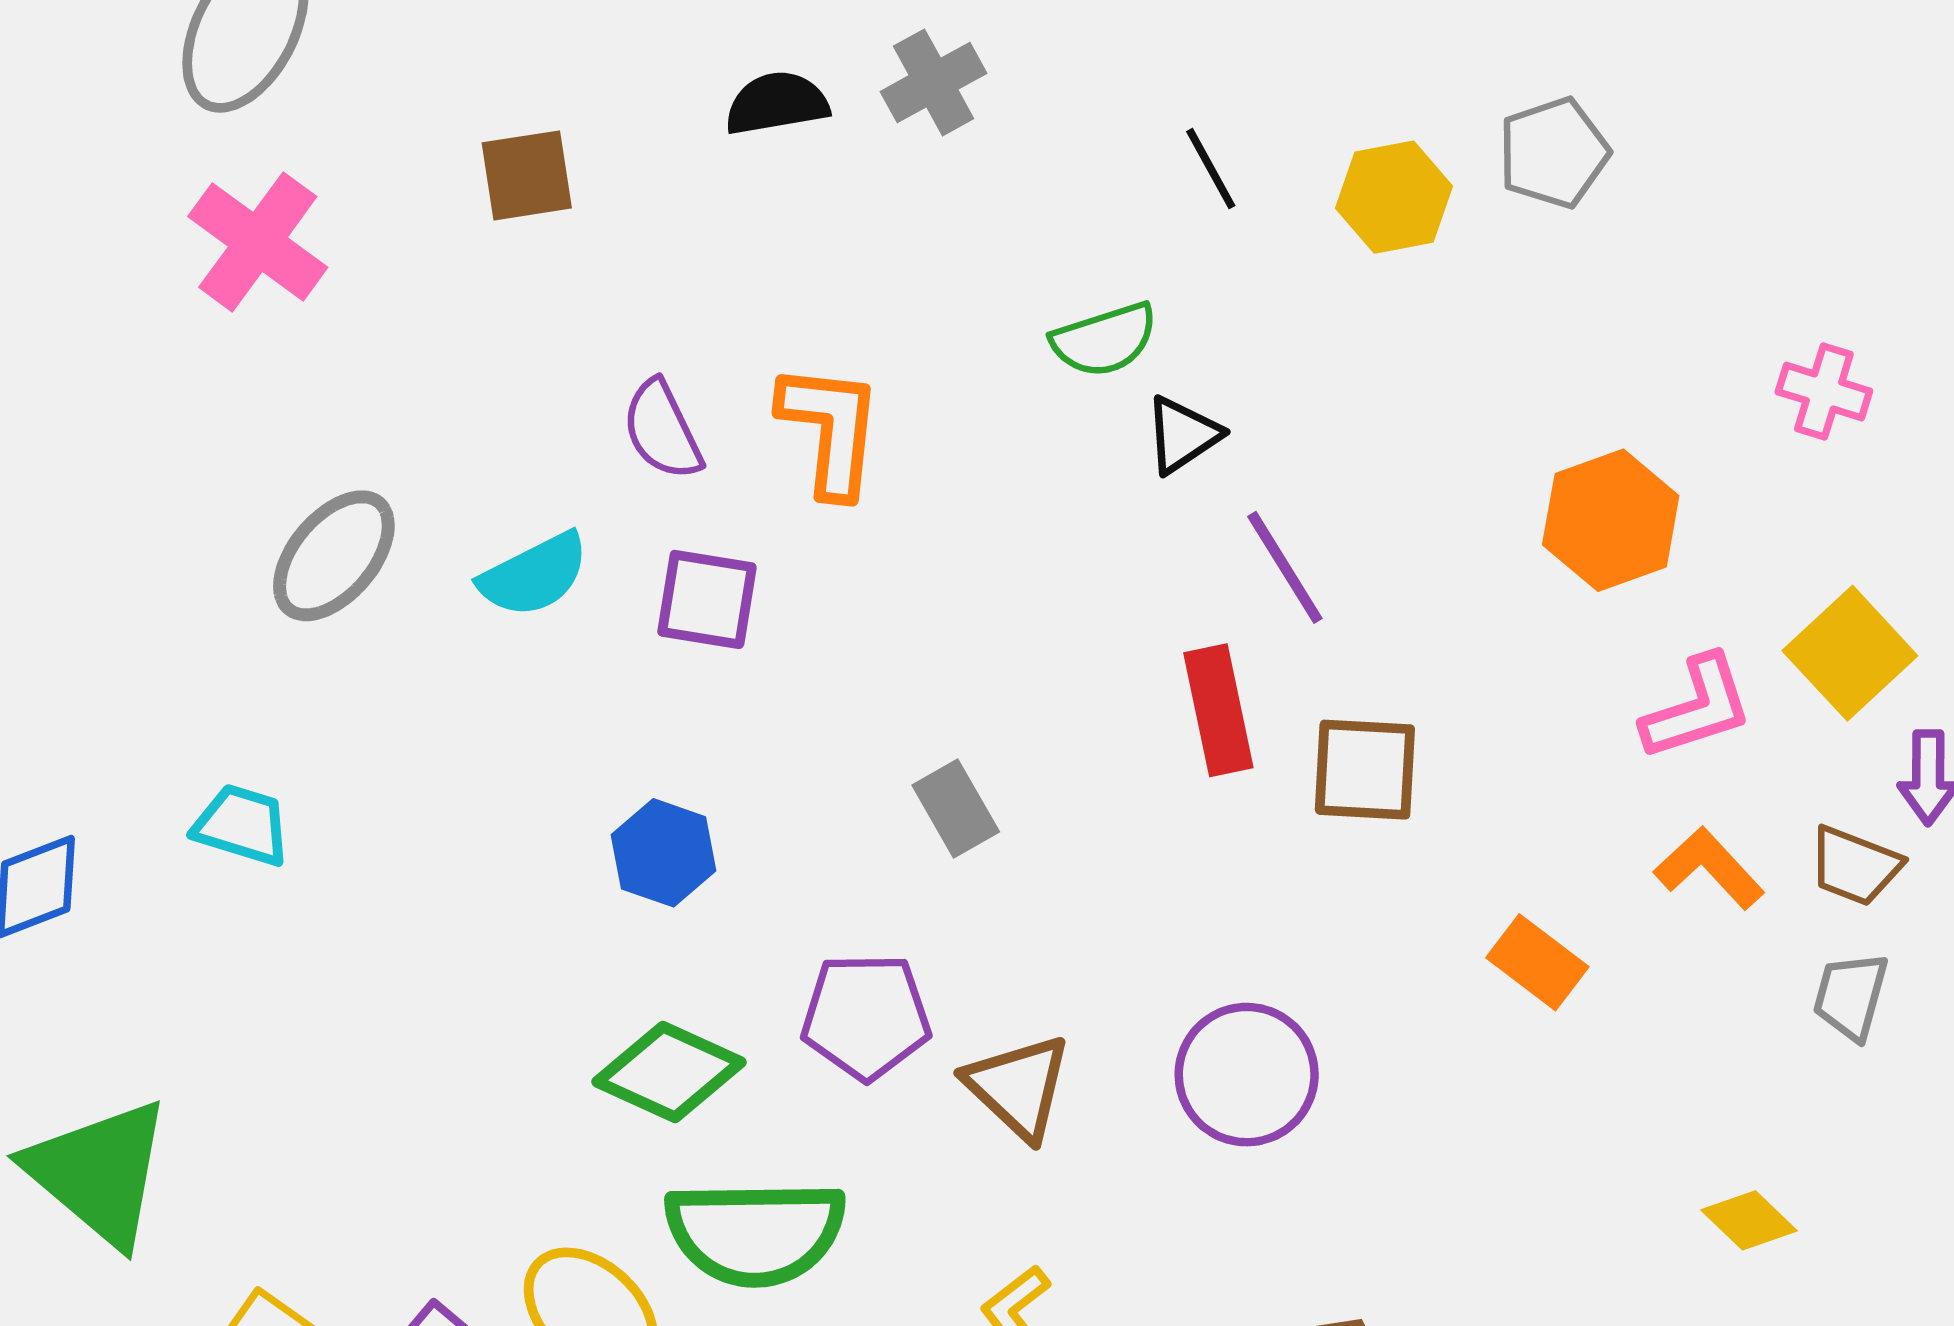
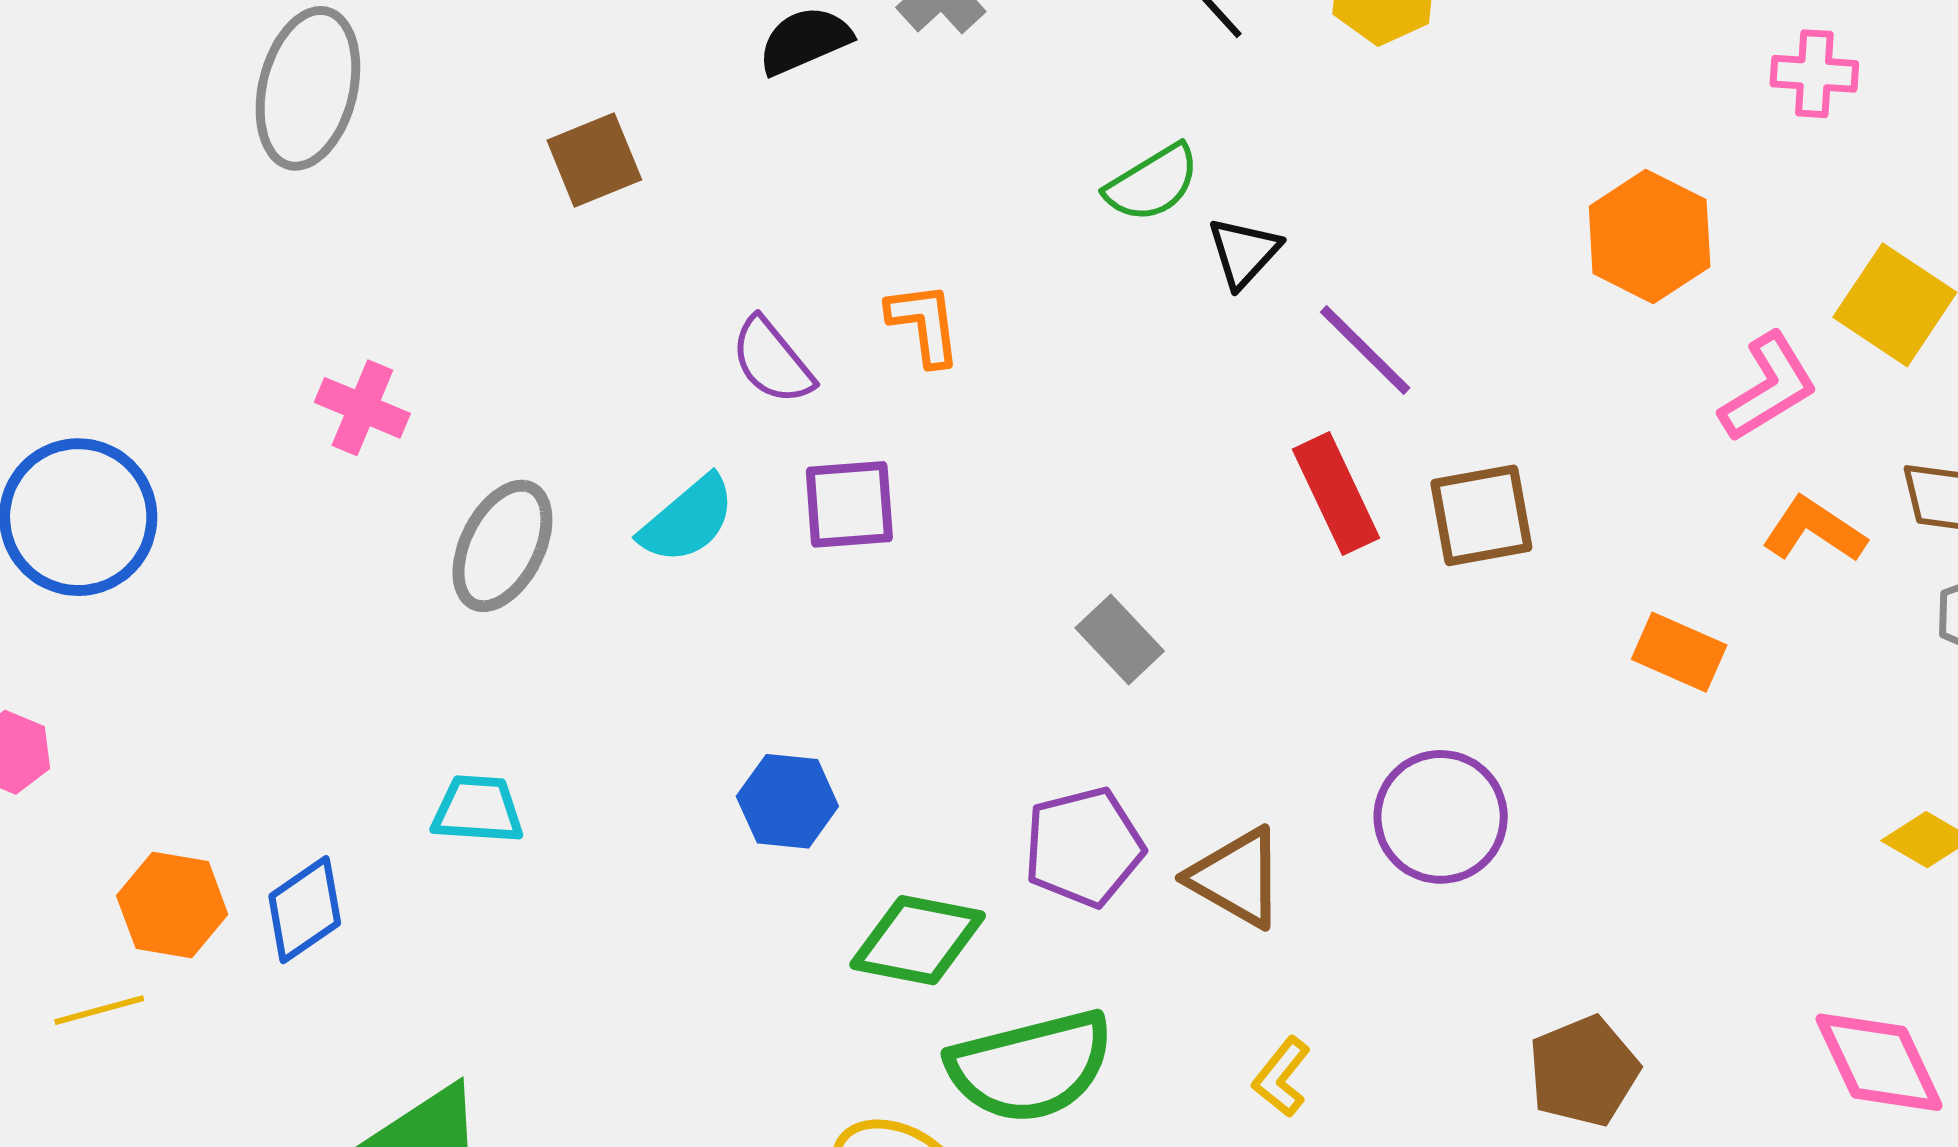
pink cross: (258, 242) -> (362, 408), moved, size x0.7
orange L-shape: (830, 430) -> (924, 324), size x0.7
blue hexagon: (664, 853) -> (787, 801), moved

